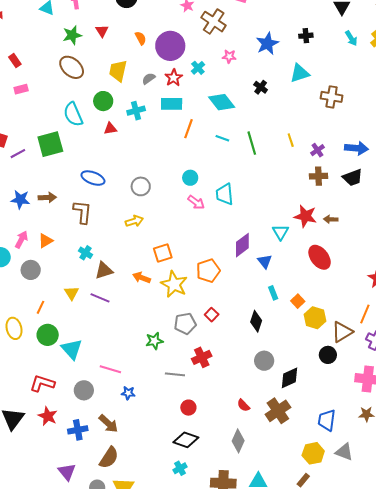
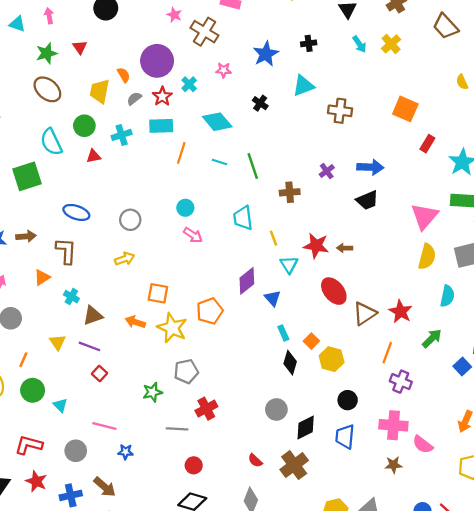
orange semicircle: (141, 38) -> (124, 75), moved
yellow line: (291, 140) -> (274, 238), moved
brown cross: (318, 176) -> (290, 192), moved
cyan trapezoid: (225, 194) -> (243, 218), moved
orange triangle: (46, 241) -> (42, 277), moved
orange square: (163, 253) -> (158, 293), turned 30
red square: (212, 315) -> (99, 374), moved
black diamond: (256, 321) -> (290, 363), moved
brown triangle: (342, 332) -> (365, 313), moved
cyan triangle: (72, 349) -> (60, 405), size x0.6
blue trapezoid: (327, 420) -> (345, 437), moved

